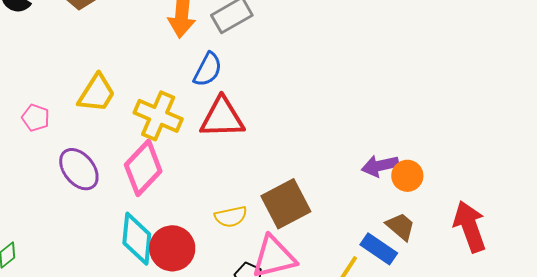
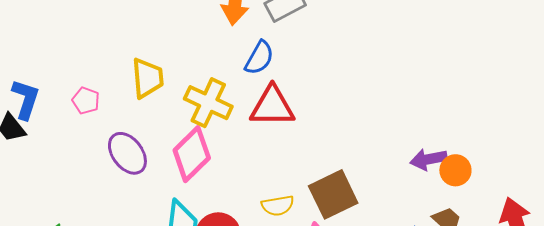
yellow trapezoid: (97, 93) -> (148, 78), turned -39

